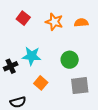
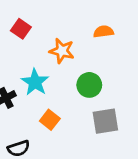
orange star: (54, 22) -> (62, 51), moved
cyan star: (32, 56) -> (35, 82), turned 30

